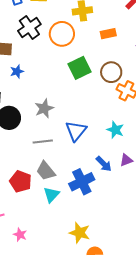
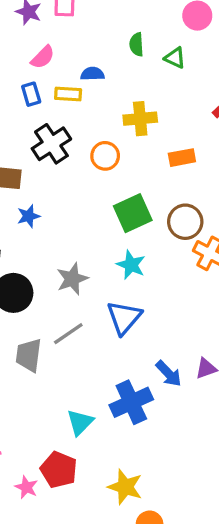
orange circle: (62, 34) -> (105, 156), size x0.7
cyan star: (115, 130) -> (131, 265), moved
gray line: (43, 141) -> (68, 334), turned -30
gray trapezoid: (46, 171) -> (29, 355), moved, turned 45
red pentagon: (21, 181) -> (59, 470), moved

